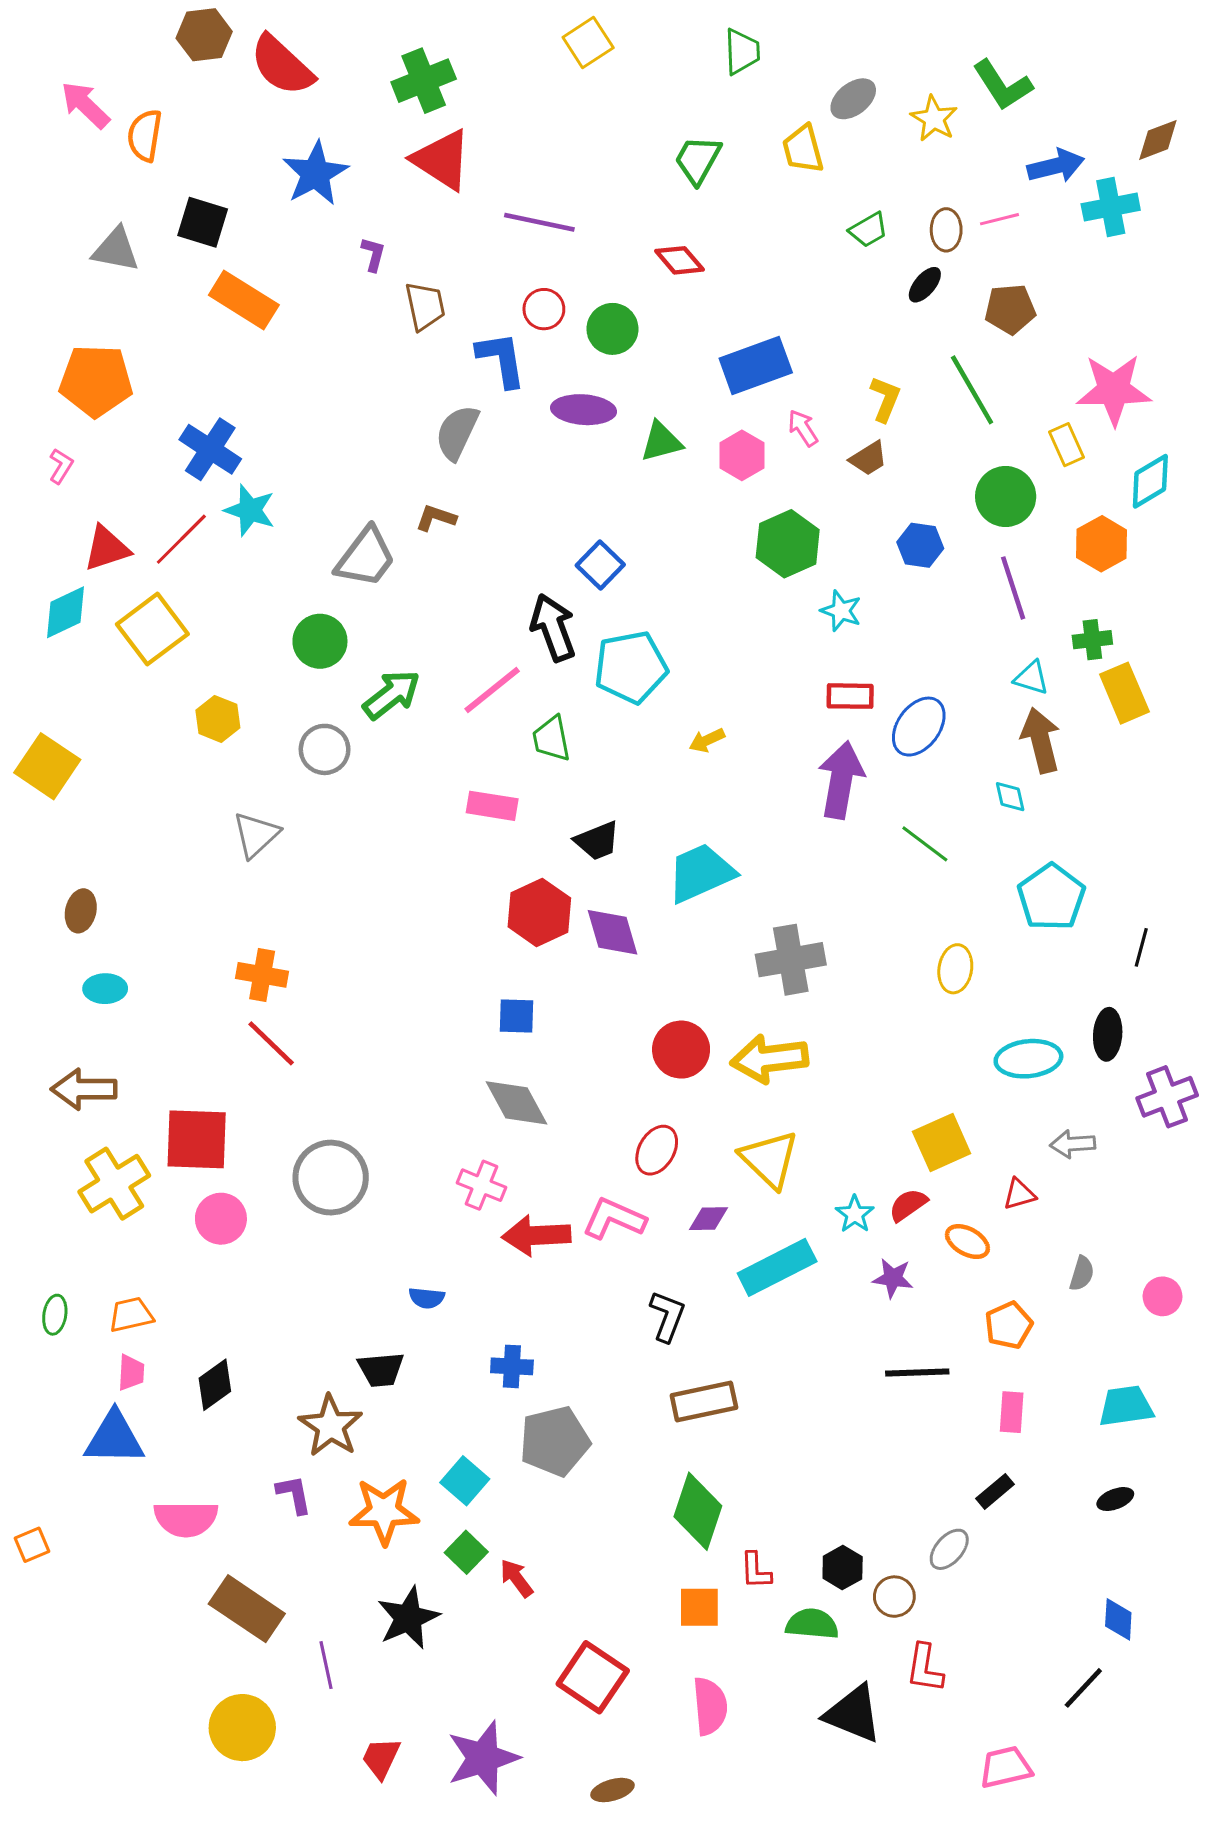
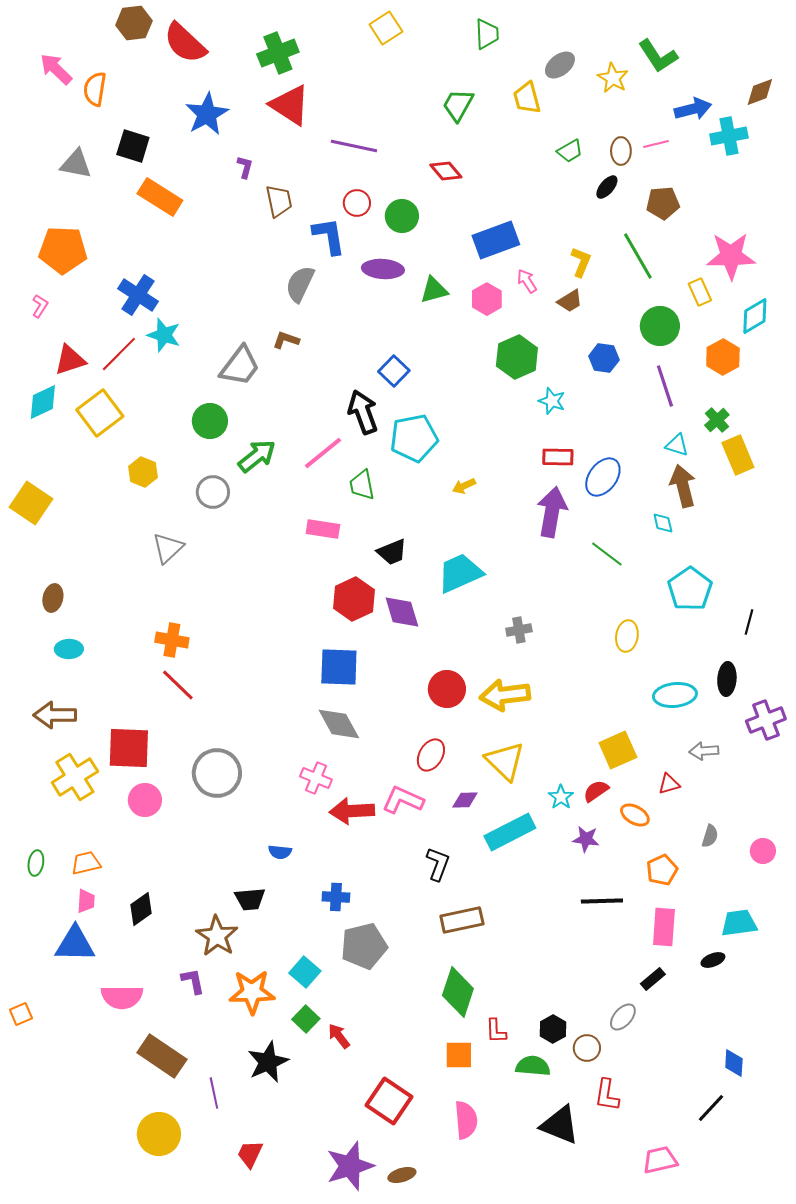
green cross: (1092, 640) -> (717, 420), turned -35
gray cross: (791, 960) -> (519, 630), size x0.6
blue square: (517, 1016) -> (339, 667), size x1.6
pink rectangle: (1012, 1412) -> (664, 927), size x1.4
black ellipse: (1115, 1499) -> (713, 960), moved
purple star: (483, 1758) -> (350, 1166), moved

